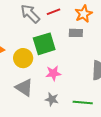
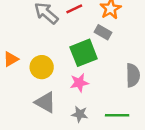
gray rectangle: (76, 33) -> (103, 32), turned 32
green square: (44, 44) -> (84, 53), moved

